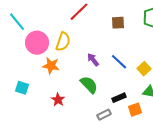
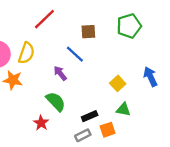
blue line: (119, 62) -> (75, 54), moved
red star: (58, 100) -> (41, 123), moved
gray rectangle: (104, 115) -> (83, 135), moved

